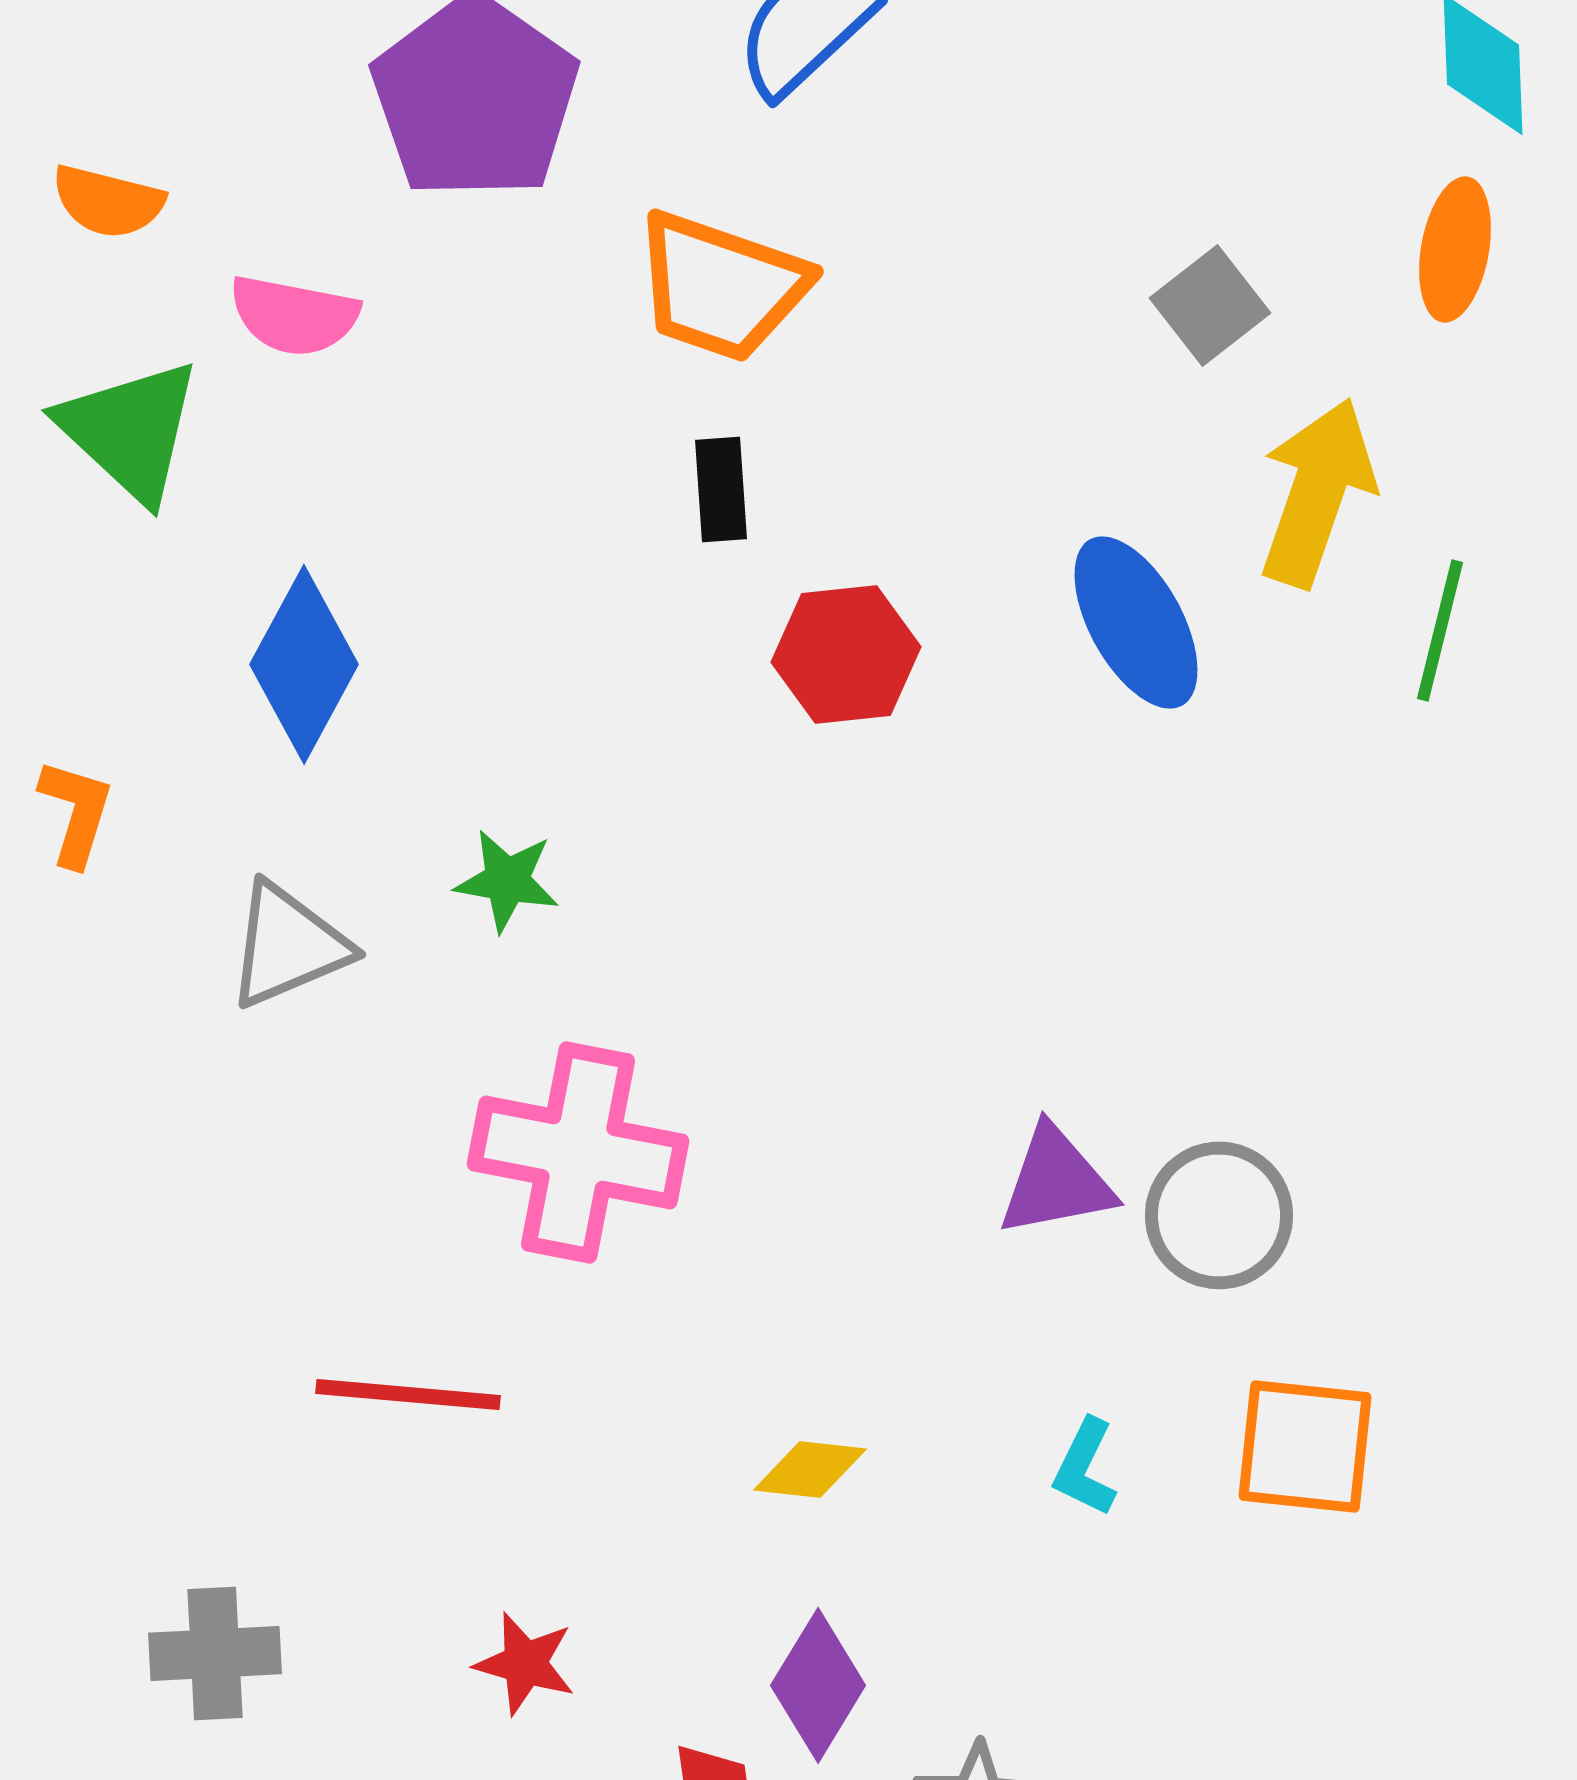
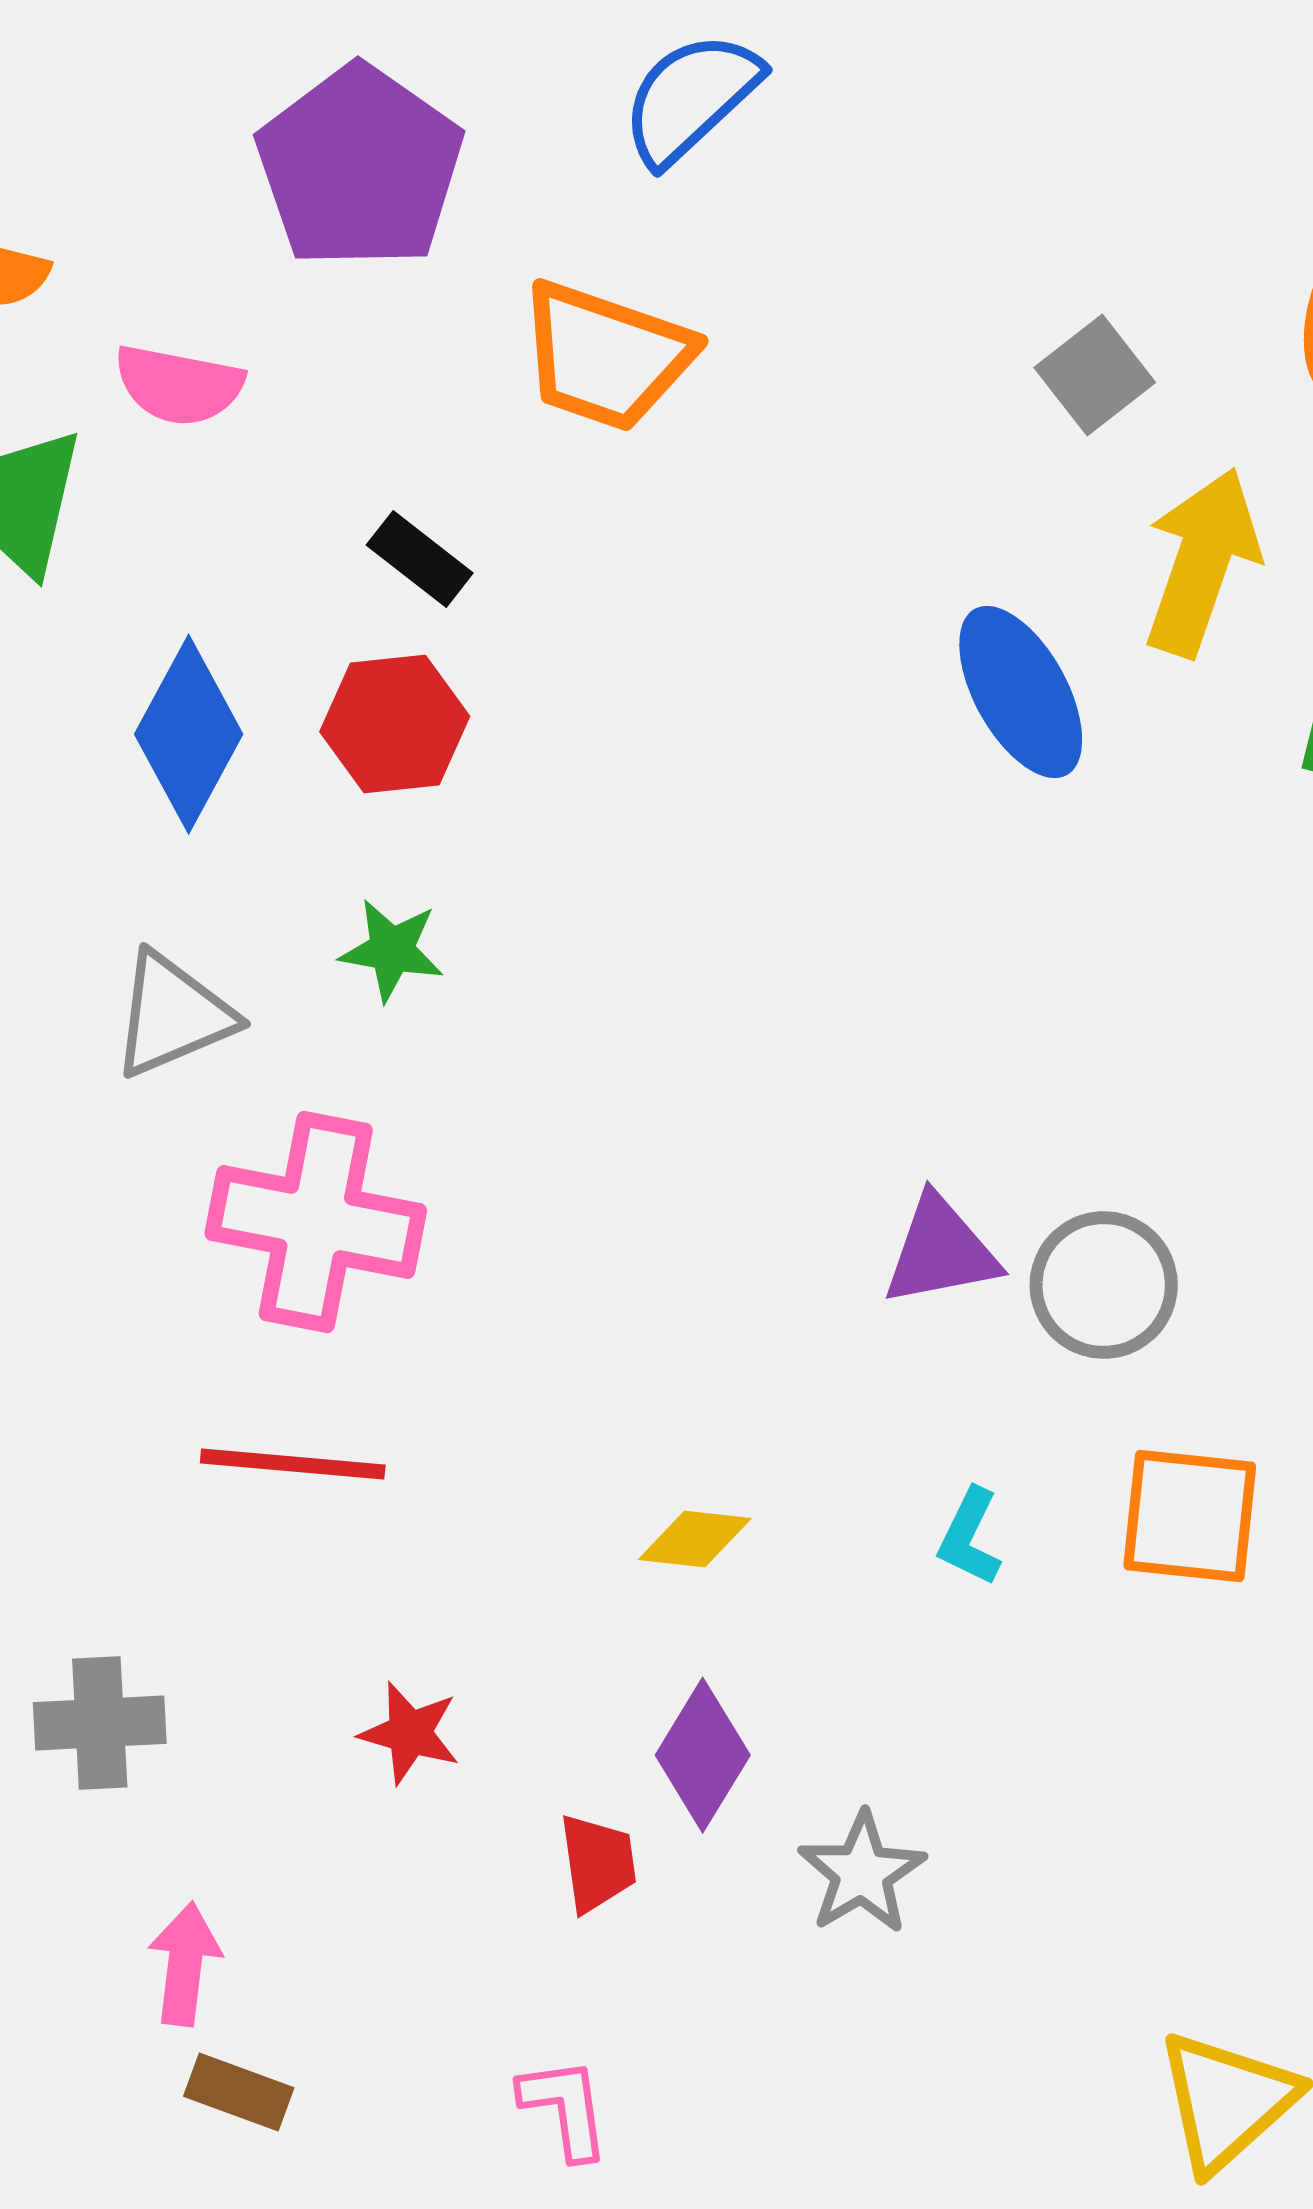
black rectangle: (721, 489) -> (420, 559), moved, turned -48
red hexagon: (846, 654) -> (395, 724), moved
pink cross: (578, 1152) -> (316, 1222), moved

